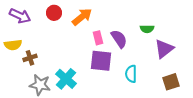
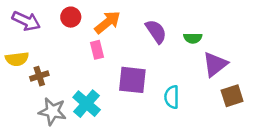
pink rectangle: (98, 38) -> (97, 50), moved
purple semicircle: (119, 39) -> (156, 31), moved
brown square: (171, 82) -> (232, 96), moved

